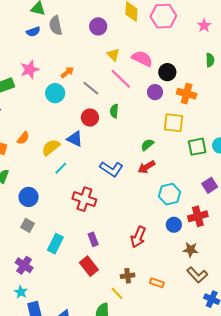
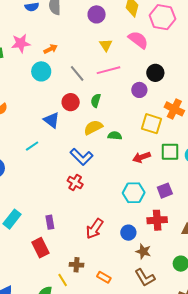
pink semicircle: (142, 59) -> (138, 40), moved
orange arrow: (67, 72) -> (51, 49), moved
pink line: (121, 79) -> (108, 70), turned -70
orange cross: (187, 94) -> (174, 109), moved
green semicircle: (147, 145) -> (115, 136), moved, turned 32
yellow semicircle: (51, 147) -> (93, 127), moved
red arrow: (146, 167) -> (142, 157), moved
purple square: (210, 185) -> (165, 191), moved
red cross: (84, 199) -> (75, 183), moved, size x0.7
blue circle: (174, 225) -> (128, 233), moved

